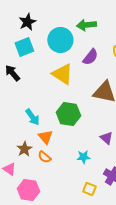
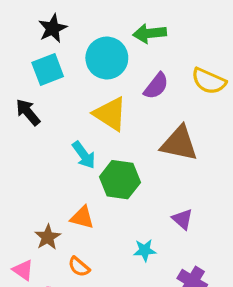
cyan arrow: (32, 117) -> (84, 155), moved
orange triangle: (45, 137) -> (82, 217), turned -35
orange semicircle: (44, 157) -> (79, 267), moved

